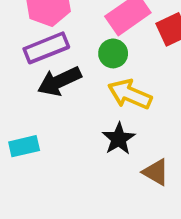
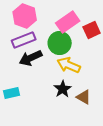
green circle: (113, 53) -> (60, 43), size x1.5
brown triangle: (156, 172) -> (84, 97), moved

